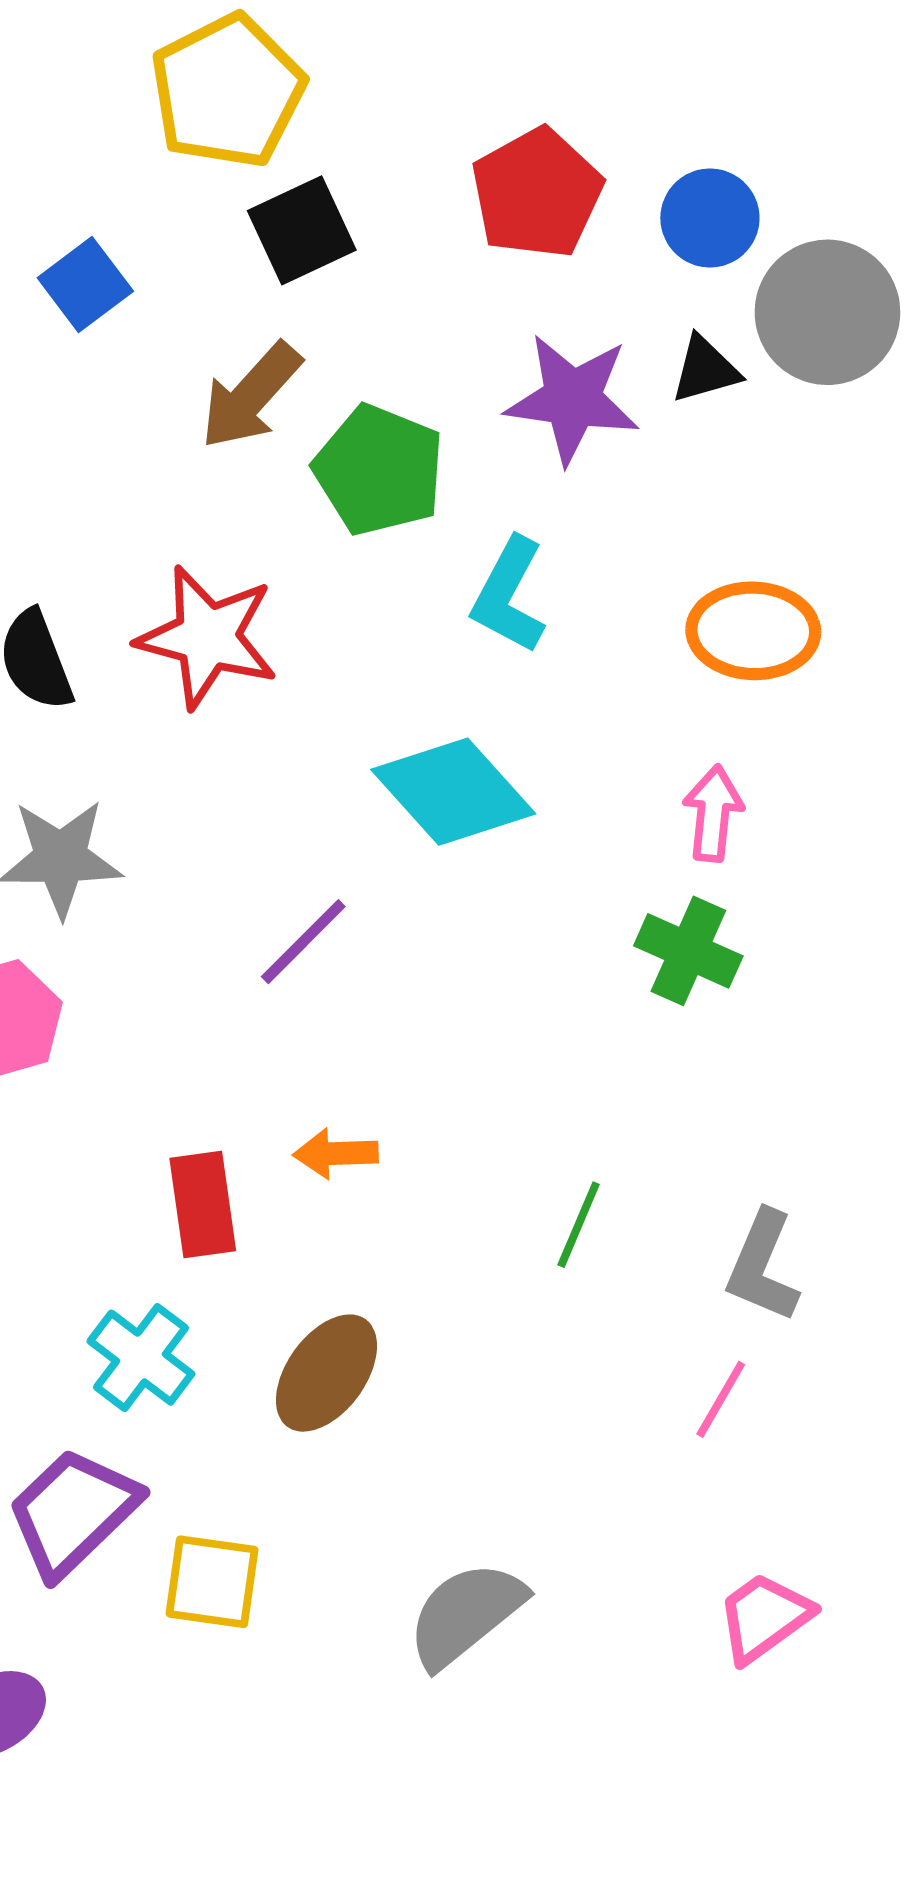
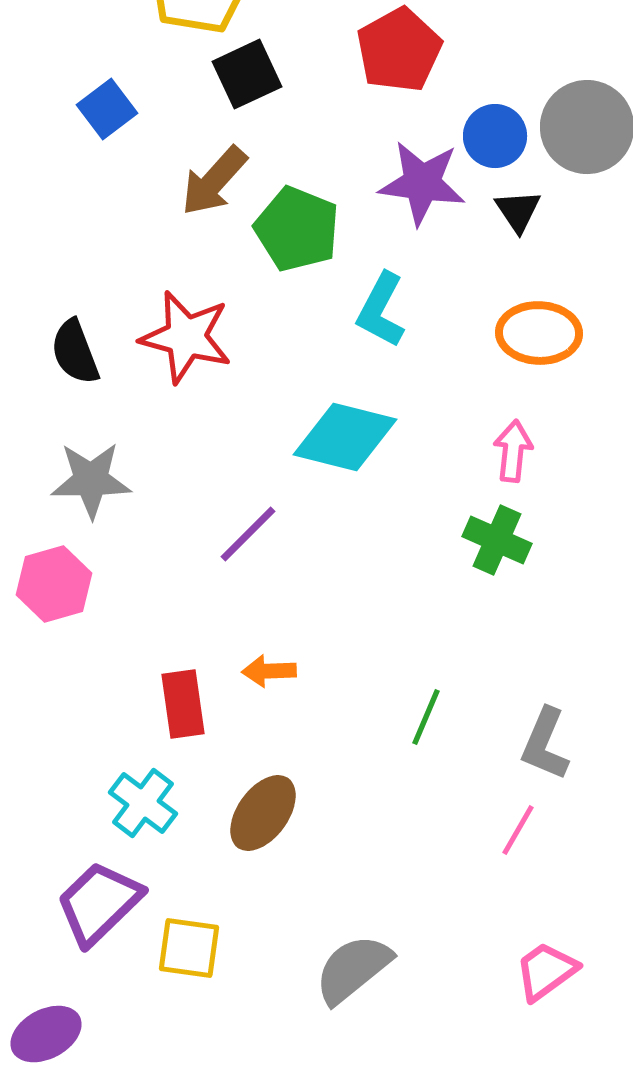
blue circle: (710, 218) -> (495, 136), moved
black triangle: (705, 370) -> (518, 211), moved, turned -48
cyan diamond: (453, 792) -> (345, 437), turned -34

